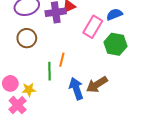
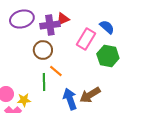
blue semicircle: (114, 14) -> (107, 27), turned 63
brown circle: (27, 38) -> (43, 50), moved
orange line: (62, 60) -> (56, 71), turned -64

